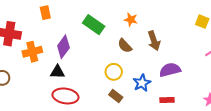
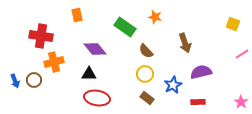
orange star: (131, 20) -> (155, 17), moved
brown semicircle: (125, 46) -> (146, 51), moved
purple diamond: (63, 47) -> (95, 49), turned -75
orange cross: (32, 52) -> (54, 62), moved

